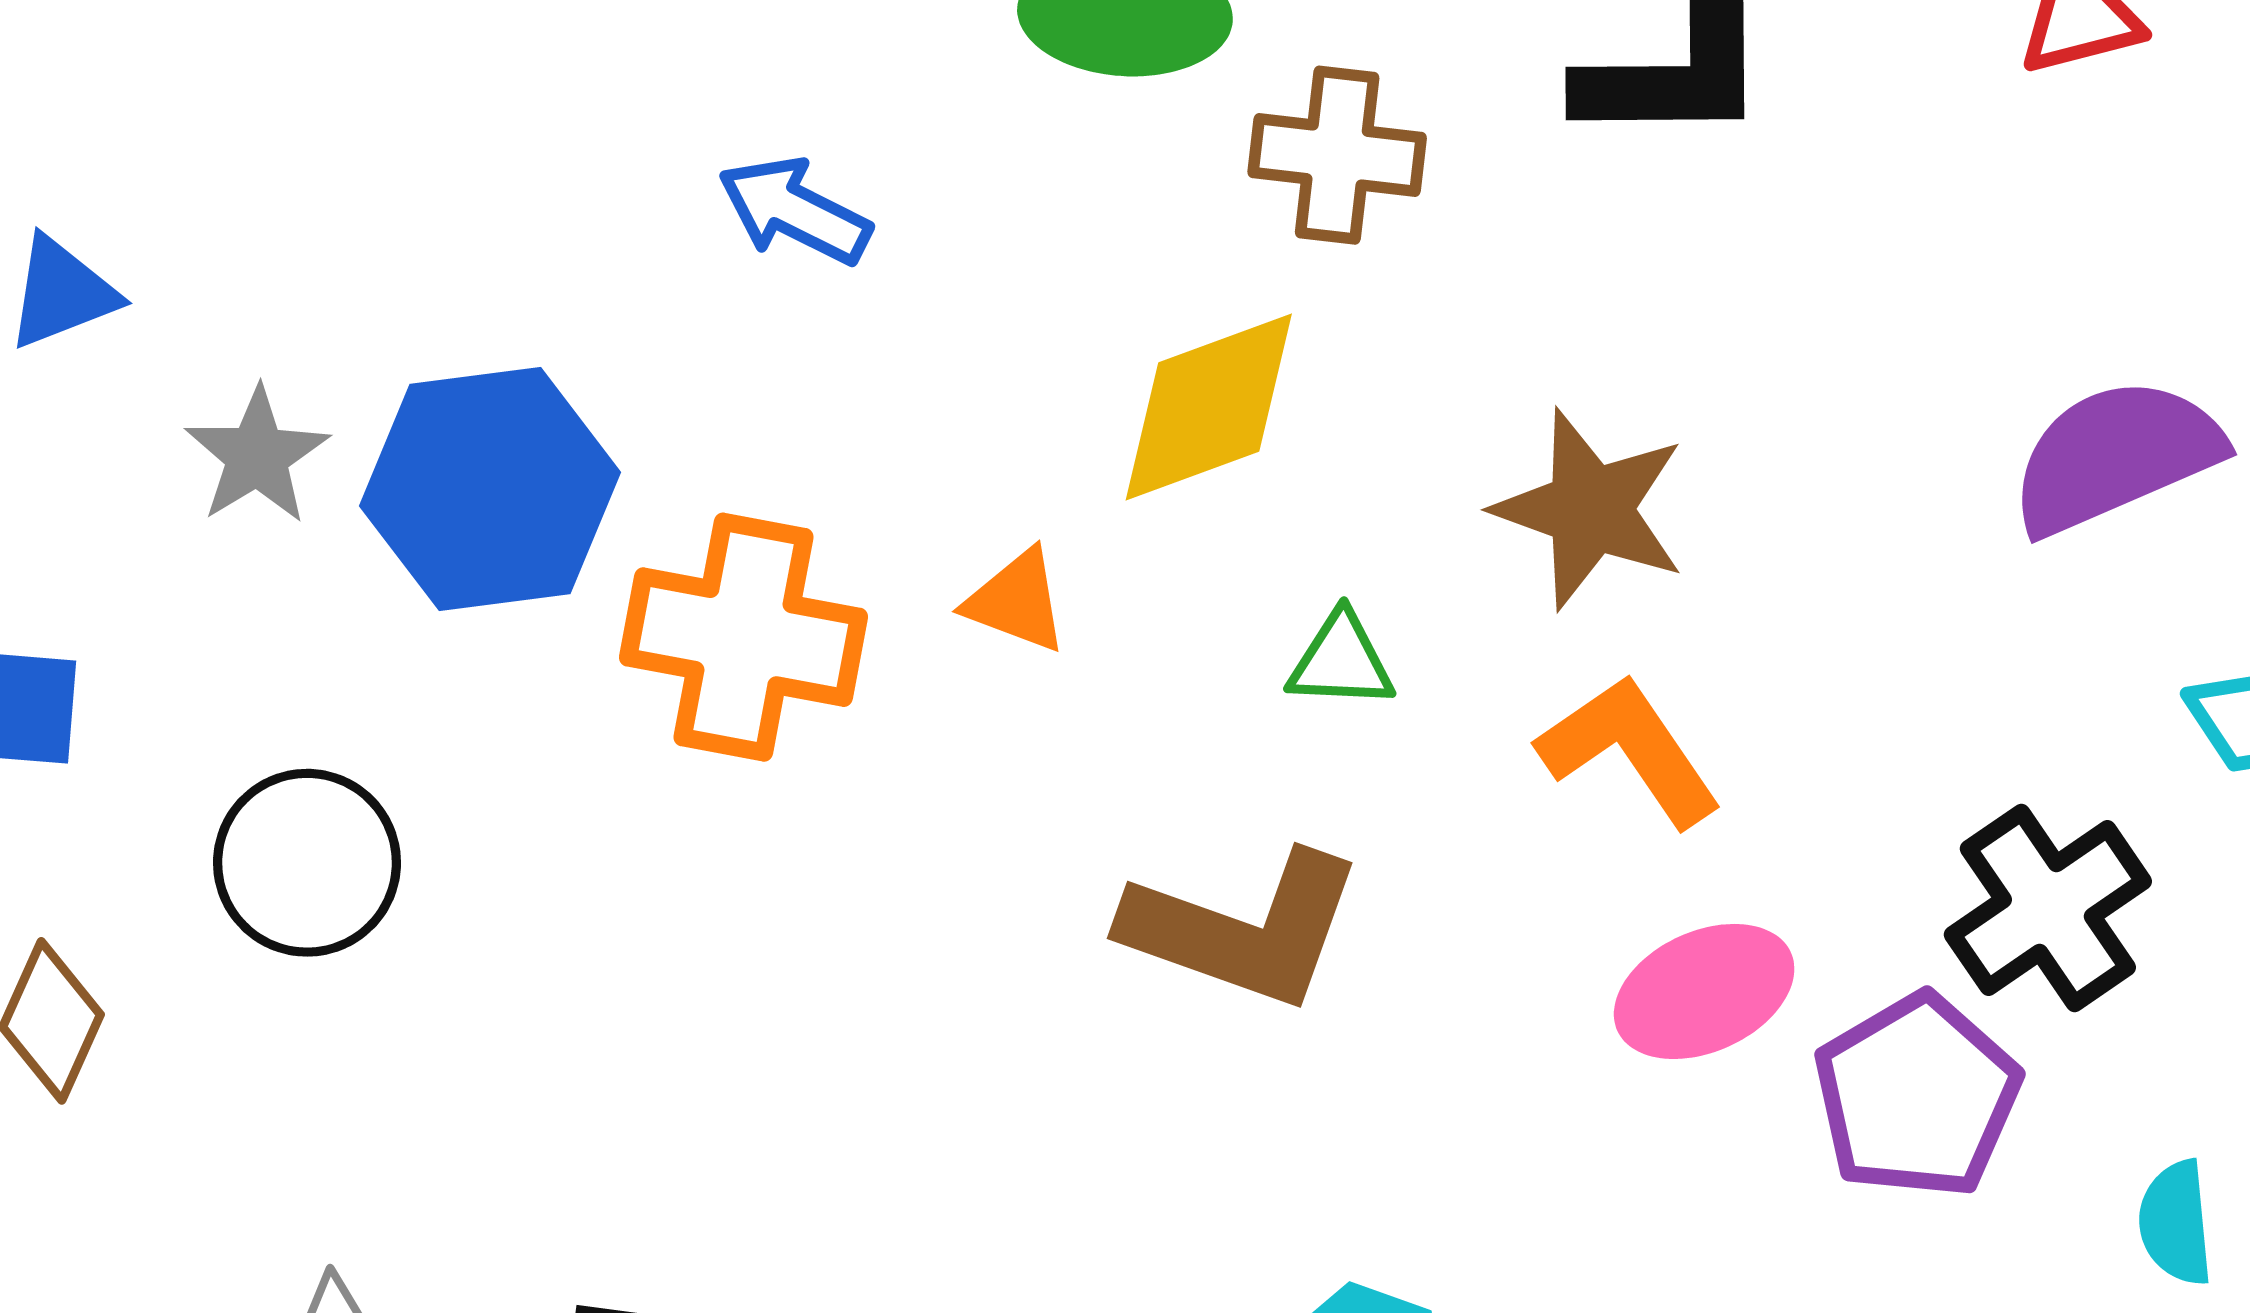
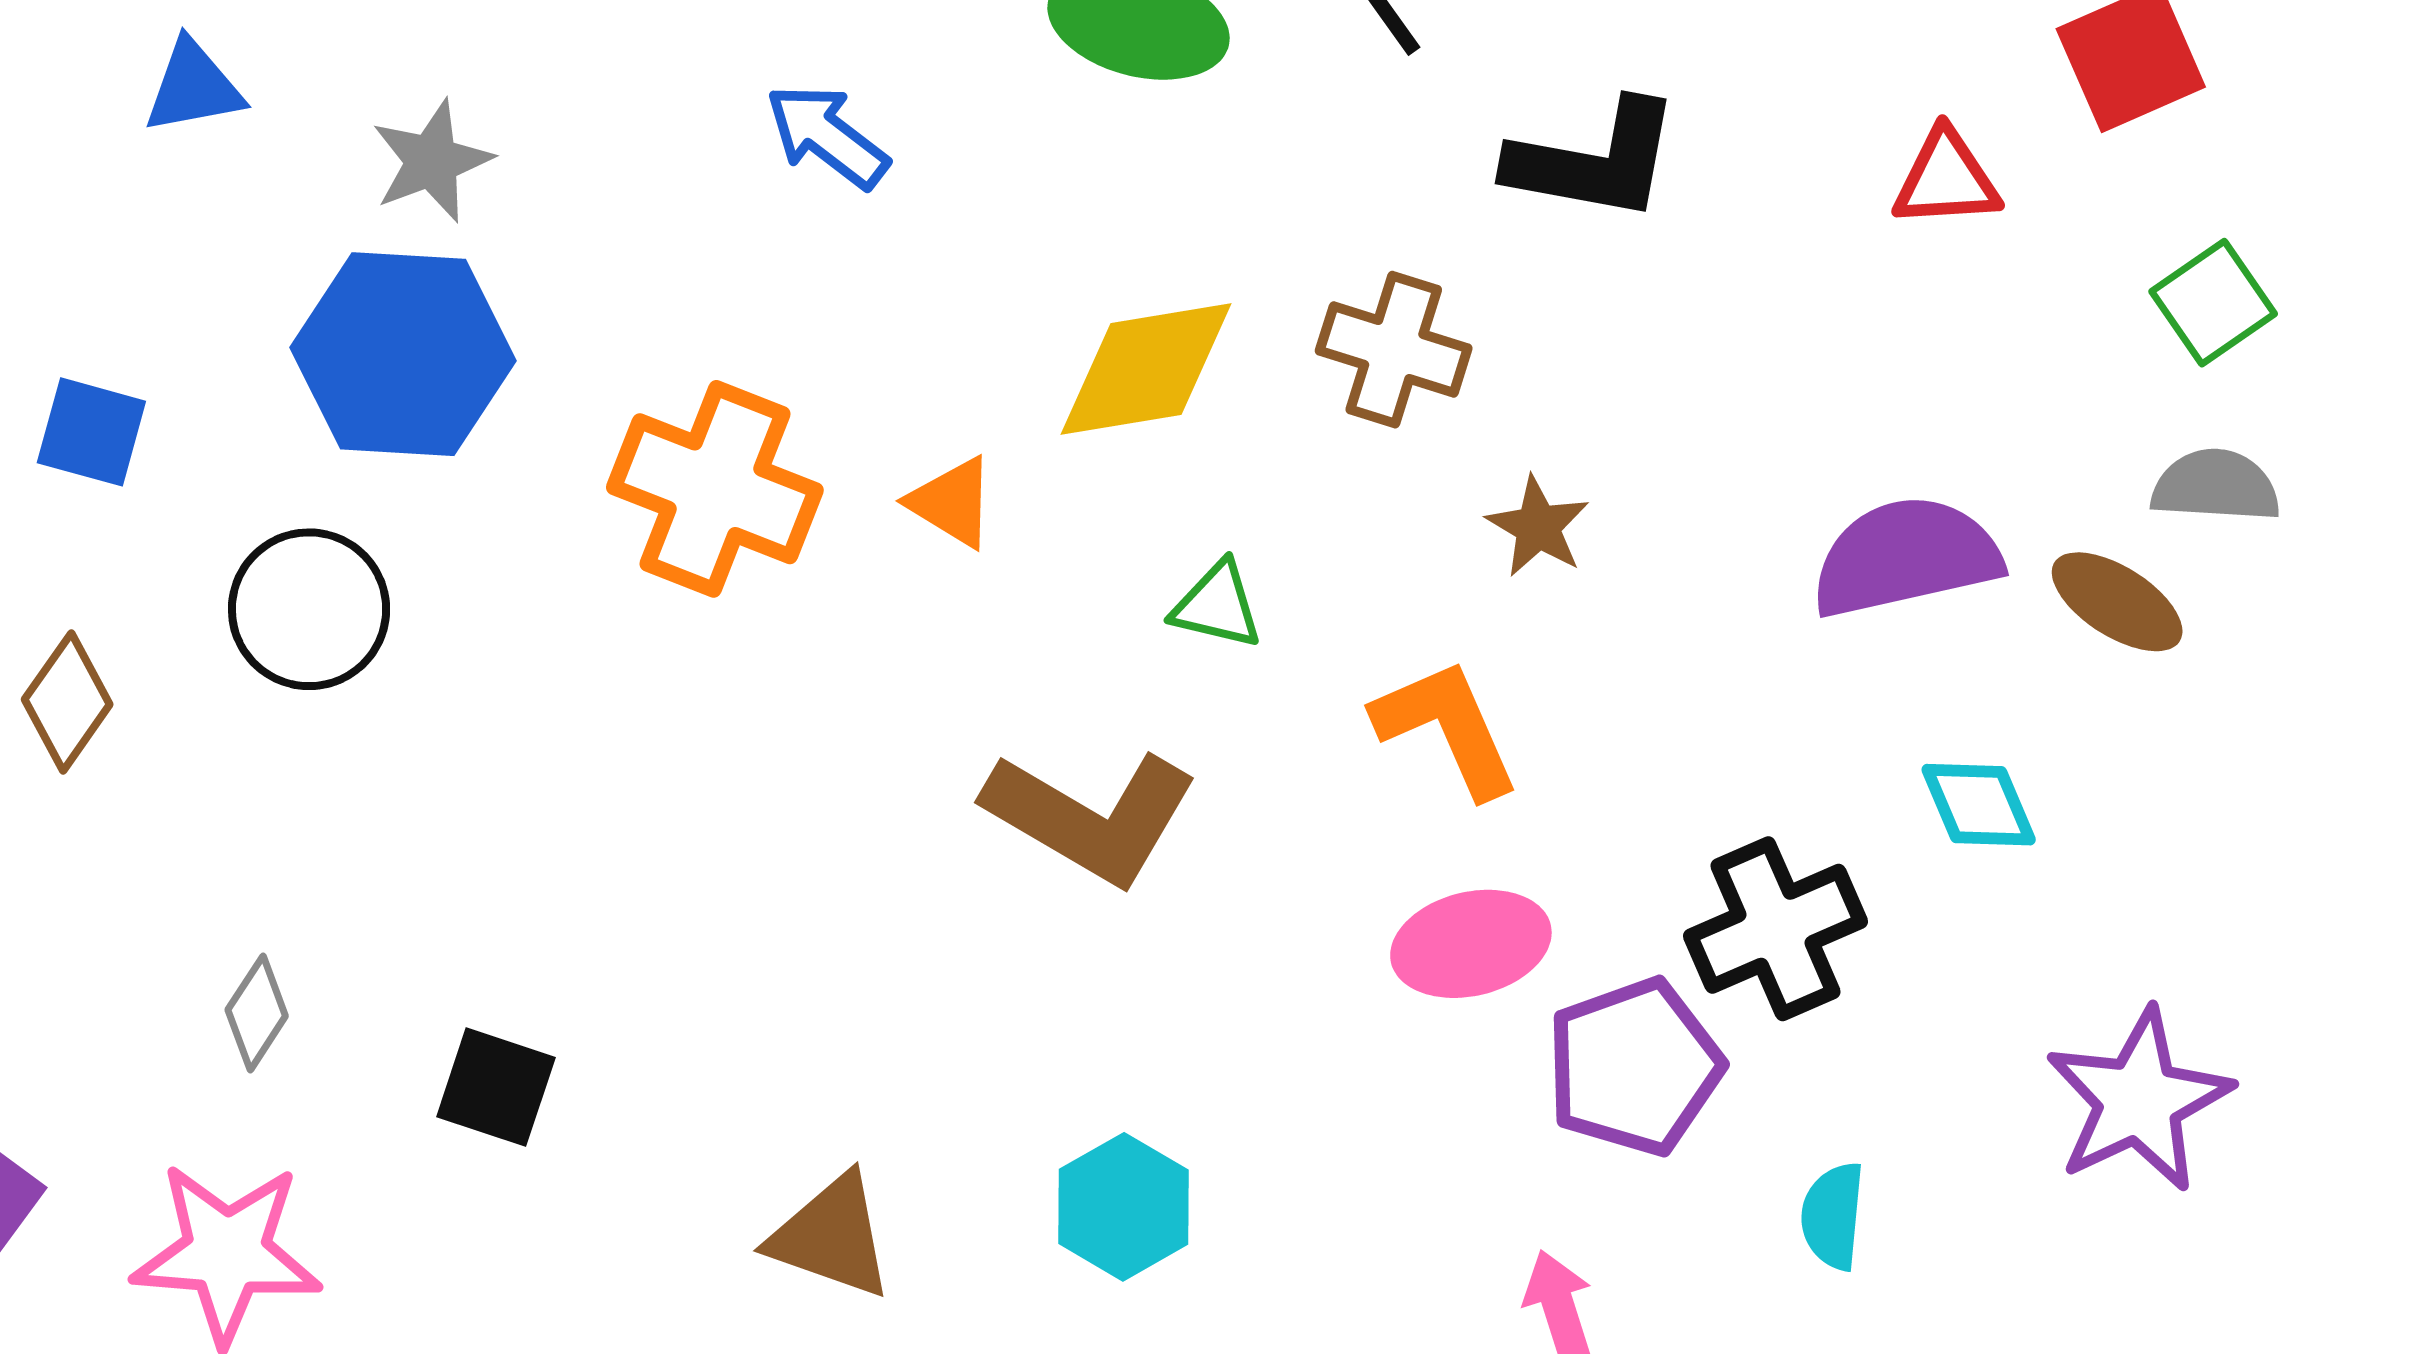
brown cross: (1337, 155) -> (1394, 350), moved
gray star: (257, 456) -> (432, 161), moved
blue hexagon: (490, 489) -> (403, 354), moved
brown star: (1590, 509) -> (1538, 527), moved, size x0.6

